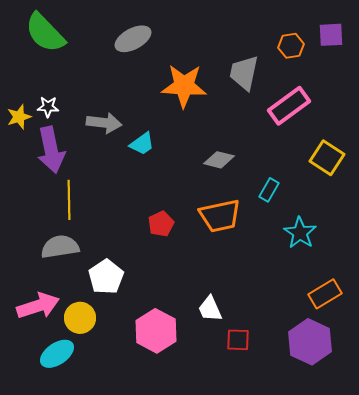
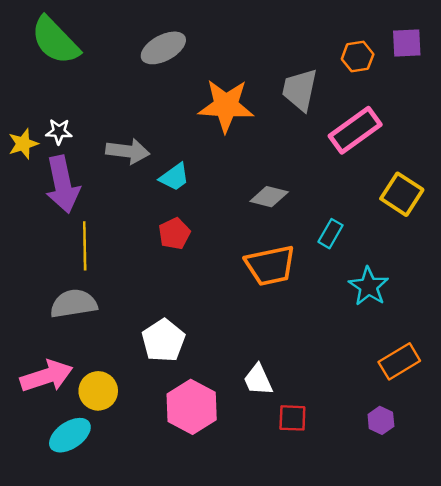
red pentagon: (161, 224) -> (174, 234), moved
white pentagon: (106, 277) -> (163, 340), moved
purple hexagon: (310, 342) -> (381, 420), size x0.5

